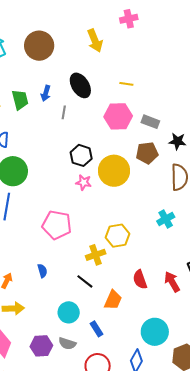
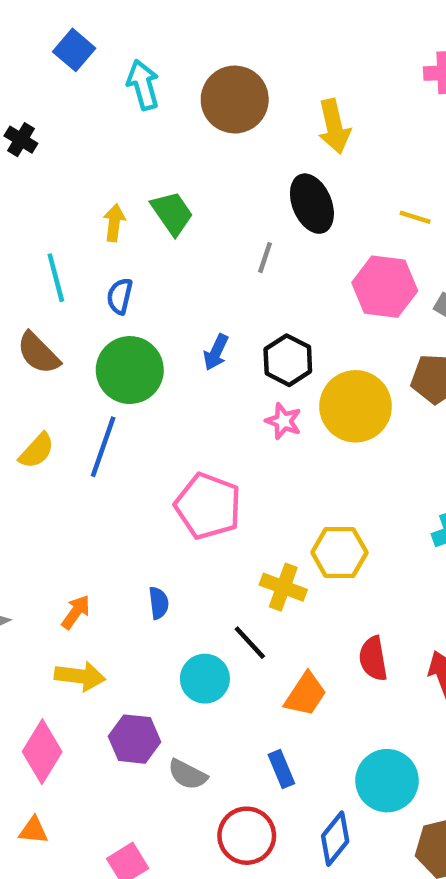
yellow arrow: (95, 41) -> (334, 126), moved
blue arrow: (46, 93) -> (216, 352), moved
green trapezoid: (20, 100) -> (172, 213), turned -30
yellow cross: (96, 255) -> (283, 587), turned 30
cyan circle: (69, 312) -> (205, 679), moved
blue rectangle: (97, 329) -> (281, 769), moved
purple hexagon: (41, 346) -> (135, 739), moved

